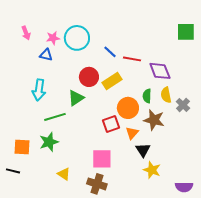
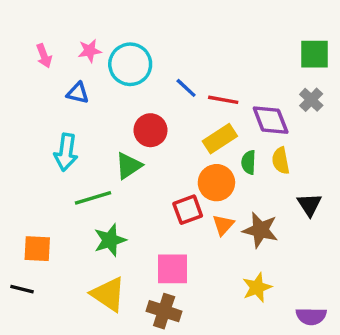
pink star: (53, 38) -> (90, 51), moved
yellow rectangle: (112, 81) -> (220, 139), moved
gray cross: (183, 105) -> (311, 100), moved
brown star: (154, 120) -> (260, 230), moved
green star: (49, 142) -> (110, 240), moved
black triangle: (143, 150) -> (309, 205), moved
yellow star: (152, 170) -> (257, 287), turned 30
yellow triangle: (64, 174) -> (108, 294), size x1.6

